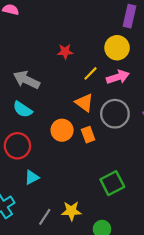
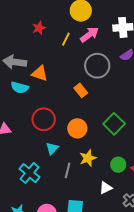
orange triangle: (84, 103) -> (40, 73), moved
orange circle: (62, 130) -> (77, 128), moved
red circle: (17, 146) -> (44, 119), moved
cyan triangle: (32, 177) -> (52, 148), moved

